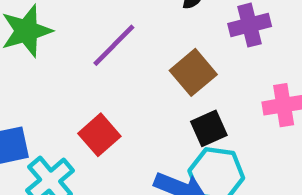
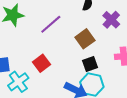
purple cross: (250, 25) -> (111, 20), turned -36

